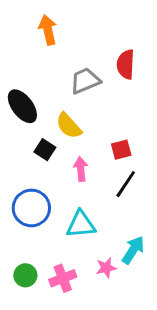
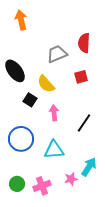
orange arrow: (48, 30) -> (21, 20), moved
red square: (121, 150) -> (81, 77), moved

